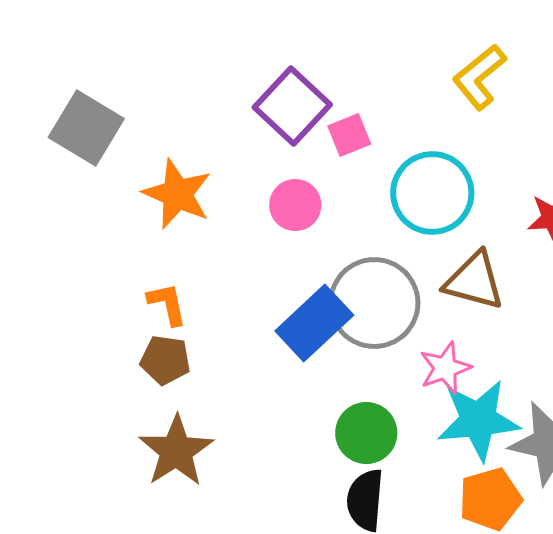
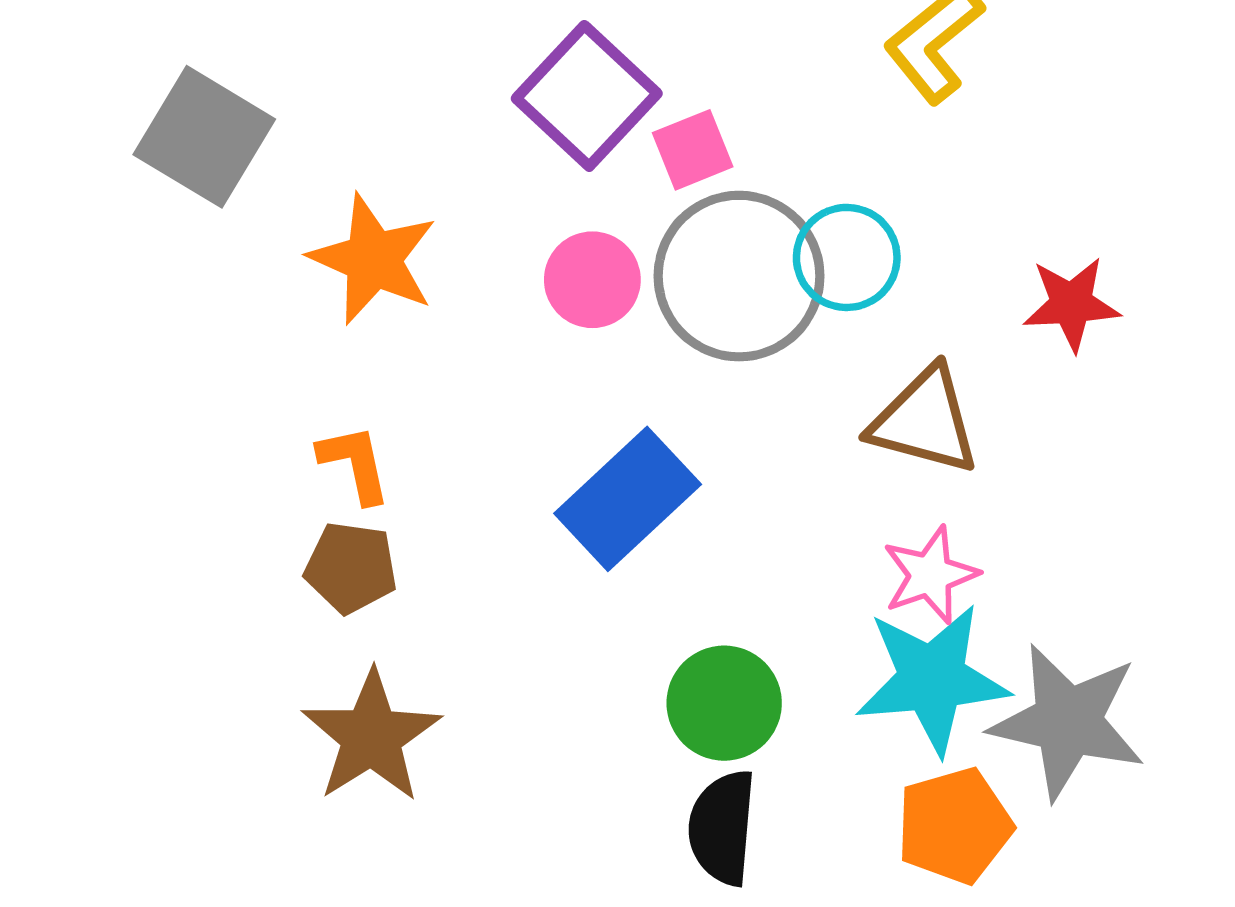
cyan circle: (432, 193) -> (847, 257), size x0.7
gray circle: (374, 303) -> (739, 276), moved
pink star: (445, 368) -> (930, 575), moved

